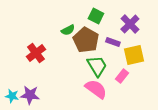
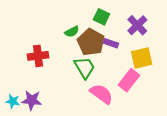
purple rectangle: (113, 42) -> (111, 43), moved
red cross: (36, 53) -> (38, 56), turned 30
green trapezoid: (97, 66) -> (85, 68), moved
pink rectangle: (122, 76) -> (129, 80), size x1.5

